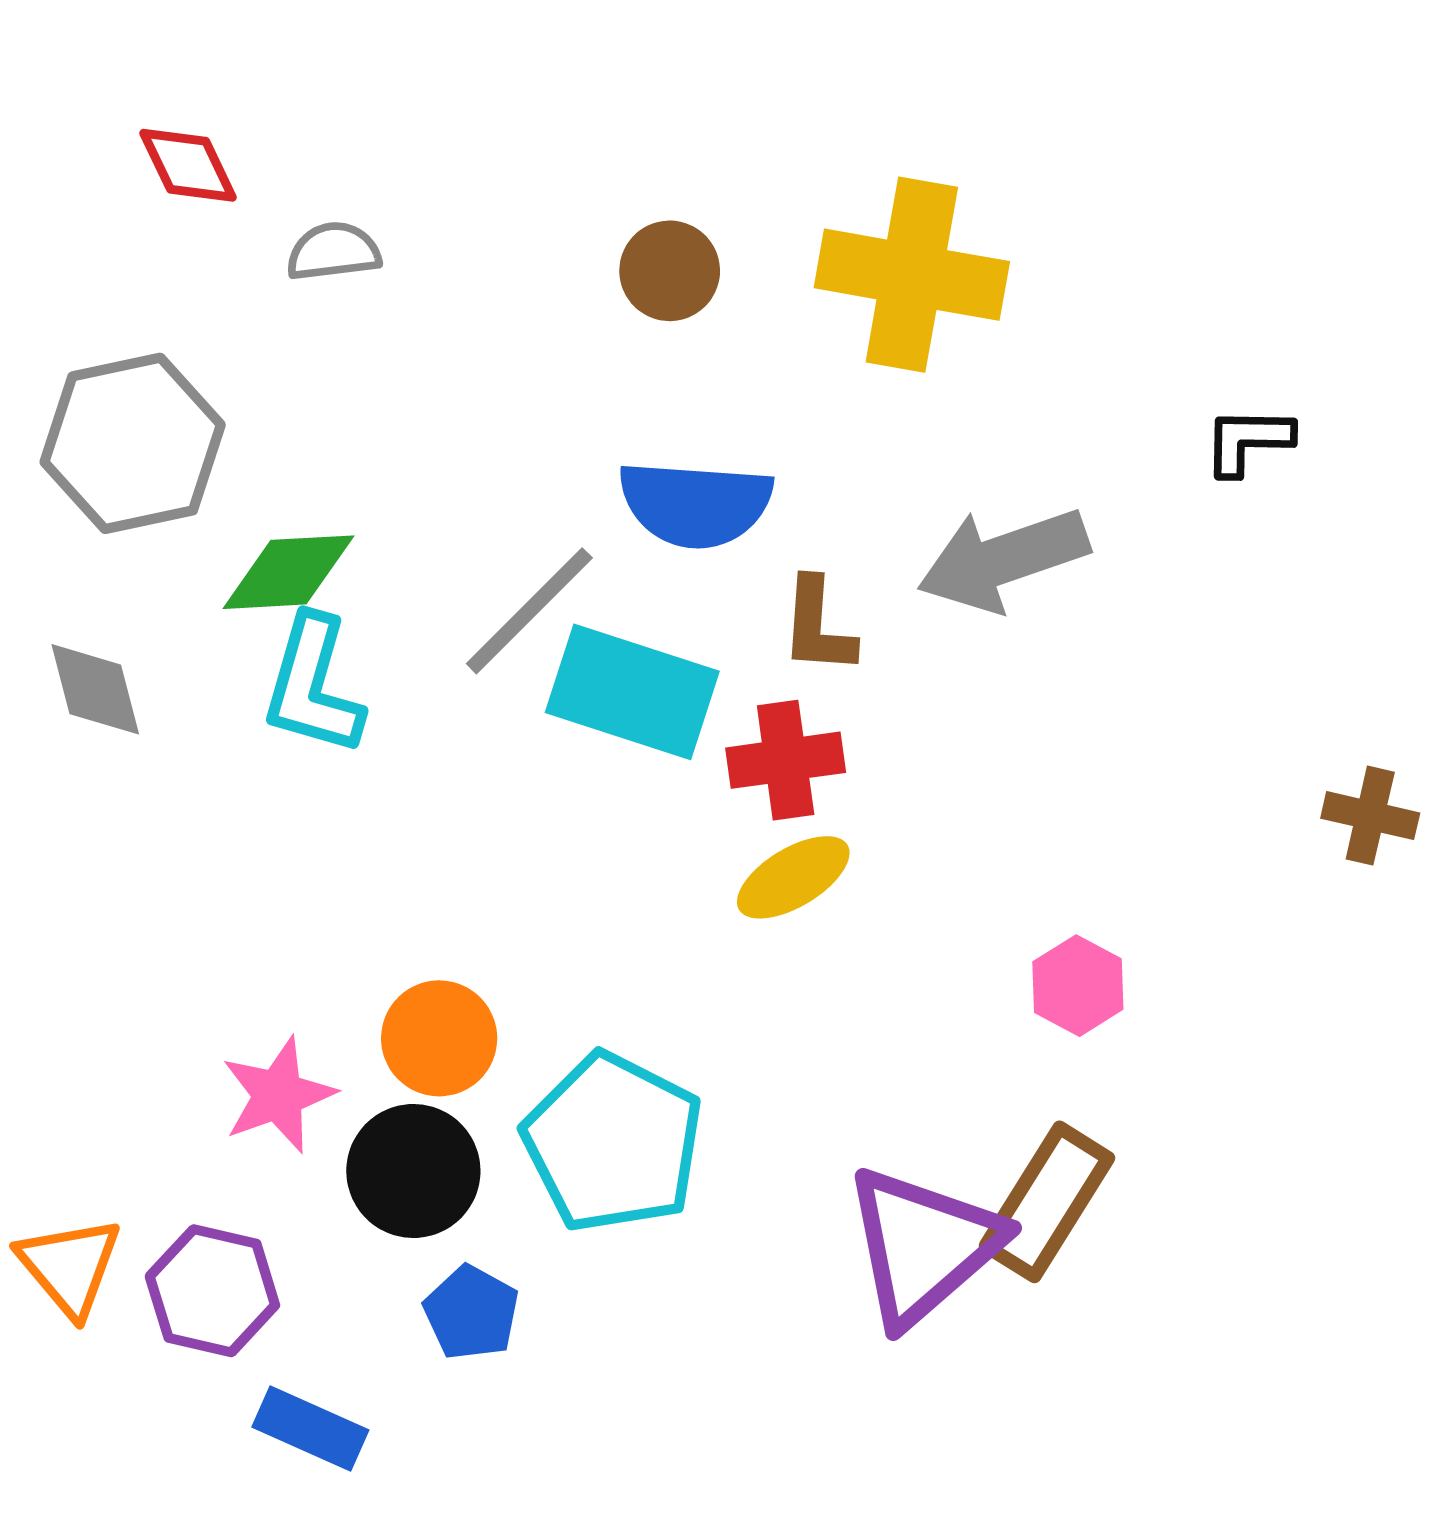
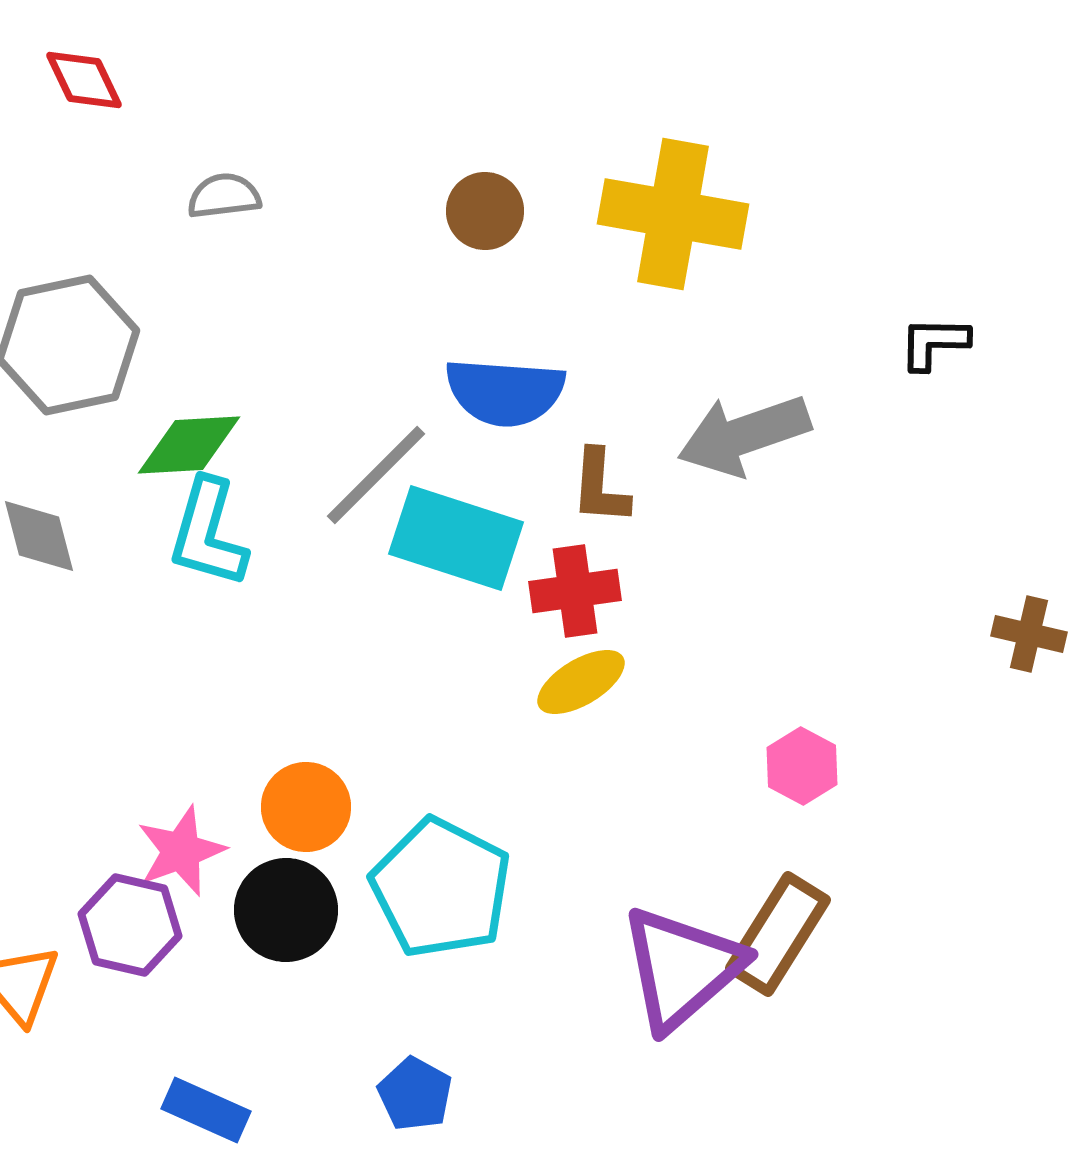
red diamond: (188, 165) -> (84, 80), moved
purple hexagon: (212, 1291) -> (130, 925), moved
blue pentagon: (471, 1313) -> (415, 1094), moved

